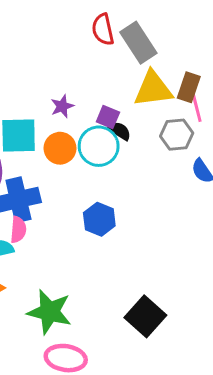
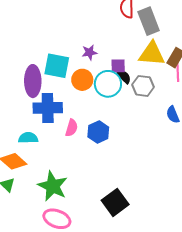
purple square: (108, 117) -> (118, 66), turned -35
gray hexagon: (177, 135) -> (143, 86), moved
pink semicircle: (18, 230) -> (72, 128), moved

